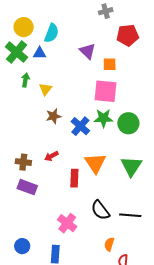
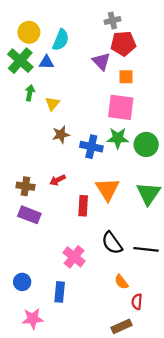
gray cross: (106, 11) -> (112, 21), moved
red pentagon: (128, 35) -> (123, 44), moved
blue cross: (80, 126) -> (91, 147), turned -30
orange semicircle: (109, 244) -> (121, 282), turned -56

